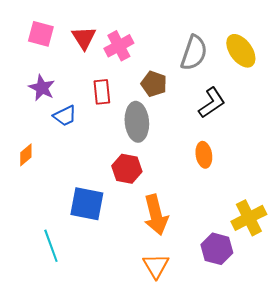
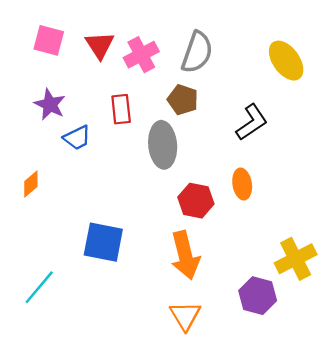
gray semicircle: (194, 53) -> (197, 52), moved
red hexagon: (127, 169) -> (196, 201), moved
cyan line: (51, 246) -> (39, 287), moved, turned 60

